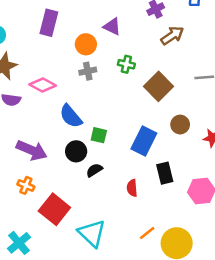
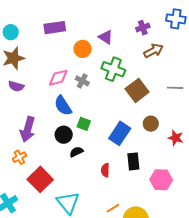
purple rectangle: (49, 23) -> (55, 28), turned 60
green cross: (126, 64) -> (113, 69), size x1.6
gray cross: (88, 71) -> (82, 81), moved, turned 32
pink diamond: (43, 85) -> (58, 78), moved, turned -50
purple arrow: (32, 150) -> (28, 129), turned 75
orange cross: (26, 185) -> (19, 157), turned 32

